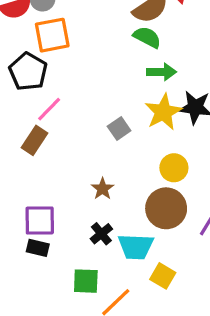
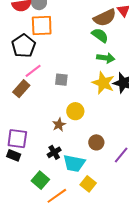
yellow star: (163, 112) -> (103, 83), turned -30
gray square: (119, 128) -> (61, 80), moved, turned 32
yellow circle: (174, 168) -> (75, 111), moved
brown circle: (166, 208) -> (96, 142), size x0.6
green square: (86, 281) -> (40, 180), turned 30

